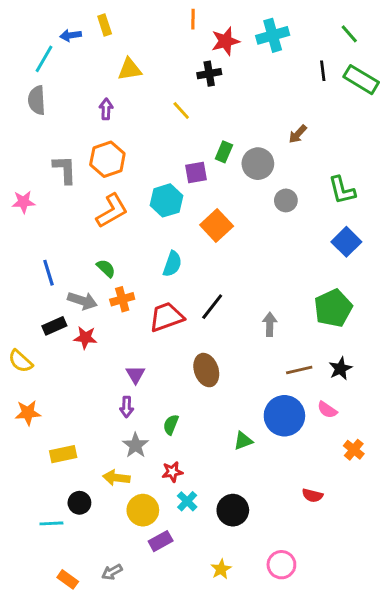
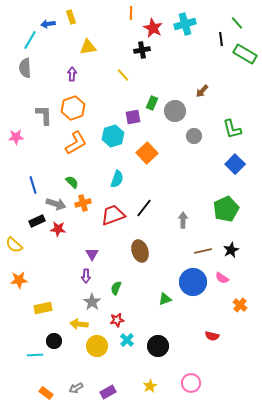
red star: (225, 41) -> (153, 28), turned -30
black line: (323, 71) -> (221, 39), moved
purple rectangle: (161, 541) -> (108, 392), moved

